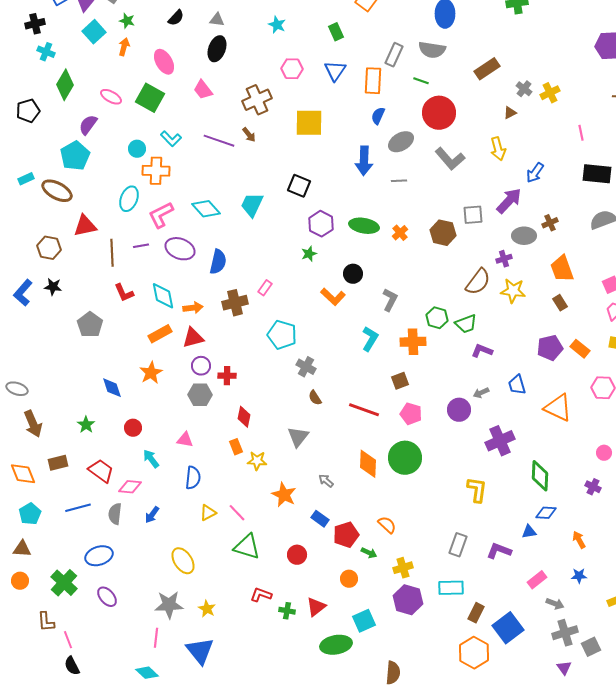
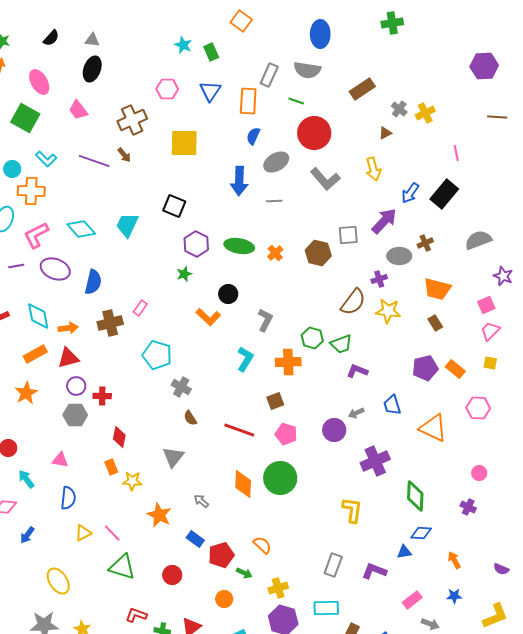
cyan star: (277, 25) -> (183, 45), moved
black rectangle: (597, 174) -> (444, 194), moved, turned -56
orange trapezoid: (562, 269) -> (437, 289), turned -56

